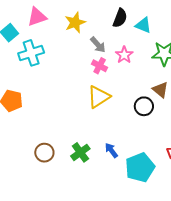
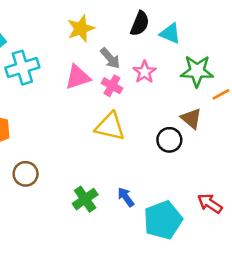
pink triangle: (37, 17) -> (78, 77), moved
yellow triangle: (99, 97) -> (110, 126), turned 45
brown circle: (44, 153) -> (26, 174), moved

